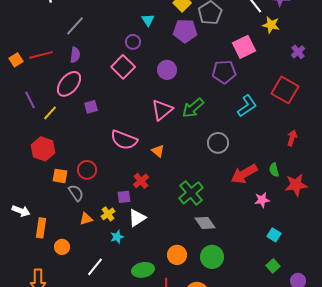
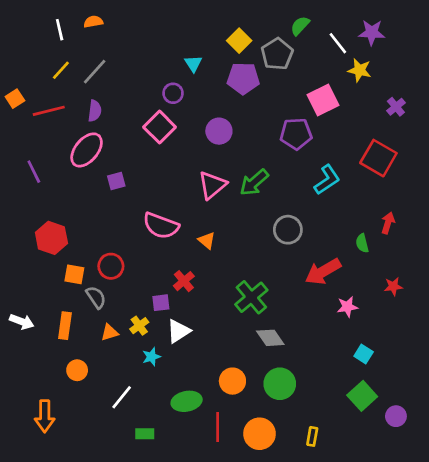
orange square: (16, 60) -> (15, 99), moved
yellow line: (50, 113) -> (61, 70), moved
green semicircle: (274, 170) -> (362, 243), moved
red star: (296, 185) -> (393, 286), size x0.6
orange rectangle: (41, 228) -> (65, 326), moved
green square: (273, 266) -> (362, 396), size x1.5

